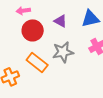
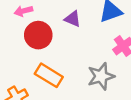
gray star: (63, 52) -> (101, 76), moved

